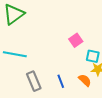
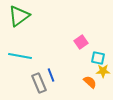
blue line: (61, 81) -> (51, 75), moved

